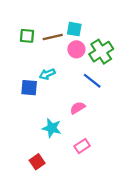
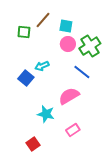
brown line: (53, 37) -> (43, 20), moved, turned -36
blue square: (29, 88) -> (26, 78), turned 35
pink semicircle: (78, 108) -> (69, 96), size x1.5

